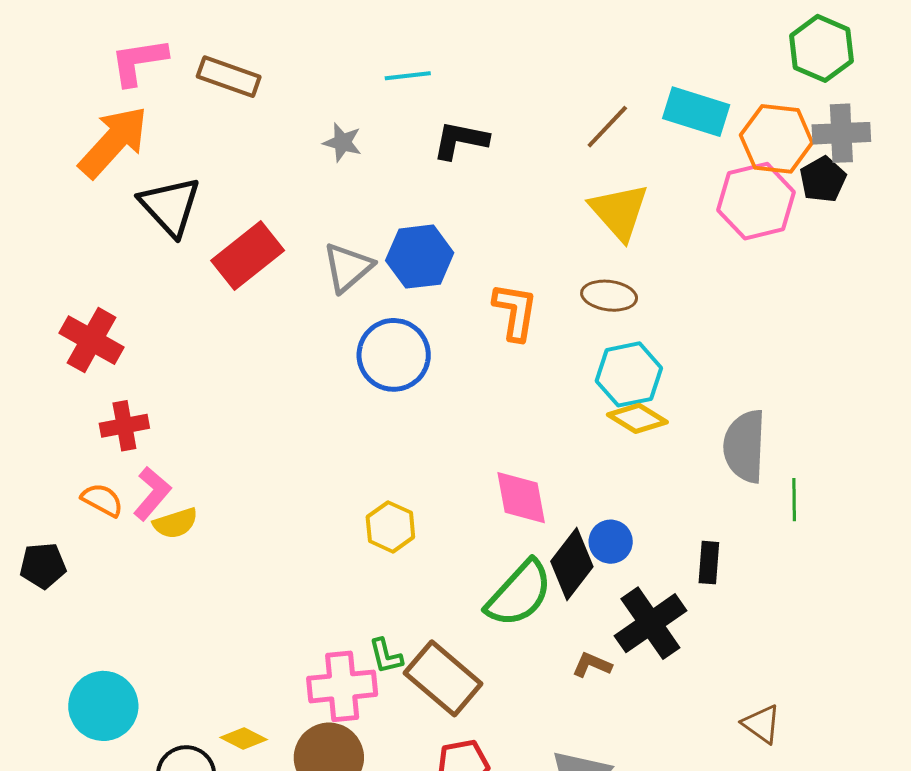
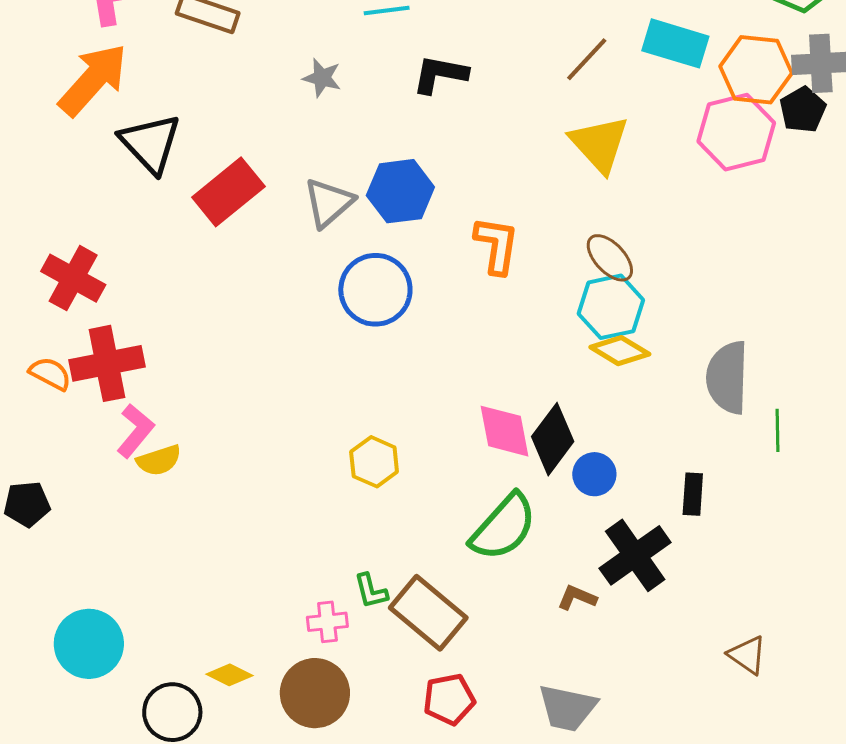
brown ellipse: (609, 296) -> (610, 258), moved, turned 40
red cross: (124, 426) -> (107, 363), size x1.5
orange semicircle: (102, 500) -> (50, 374), moved
black diamond: (572, 564) -> (553, 439), moved
pink cross: (342, 686) -> (327, 622), size x0.6

